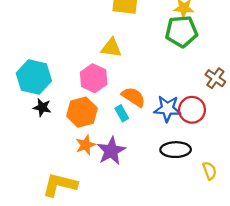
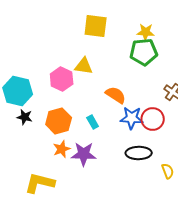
pink hexagon: (94, 78) -> (62, 79), moved
orange semicircle: (133, 97) -> (116, 95), moved
purple star: (111, 151) -> (84, 154), turned 30

